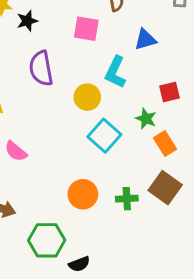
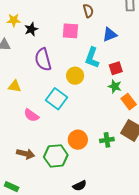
red square: (170, 92) -> (116, 68), moved
cyan square: (104, 136) -> (56, 99), moved
green hexagon: (47, 240) -> (56, 156), moved

